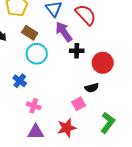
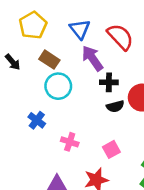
black semicircle: (92, 88) -> (115, 106), moved
pink cross: (34, 106) -> (70, 142), moved

